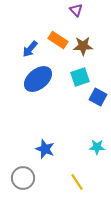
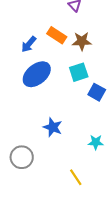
blue star: (45, 149) -> (53, 127), moved
gray circle: (23, 178) -> (22, 157), moved

